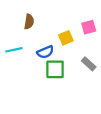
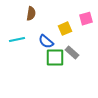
blue semicircle: (45, 52) -> (46, 42), turned 63
gray rectangle: (89, 64) -> (72, 53), moved

